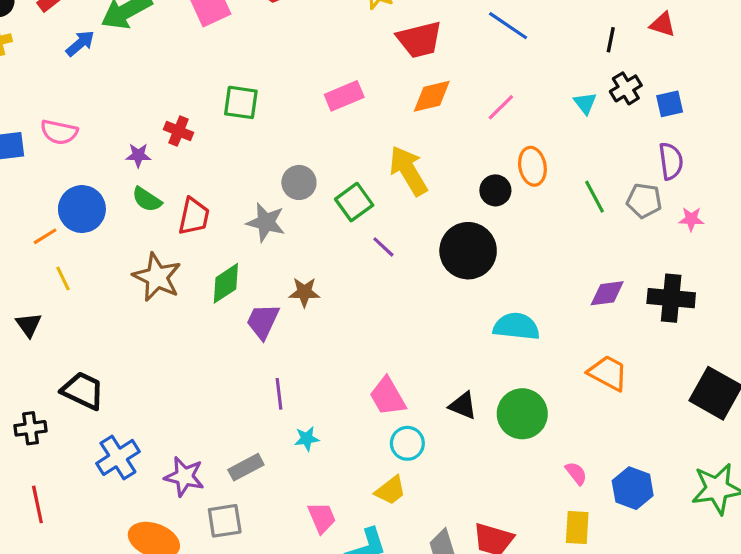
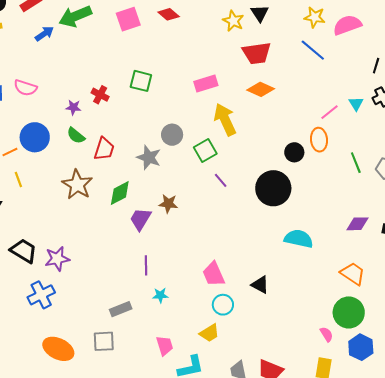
orange diamond: (432, 96) -> (261, 89), turned 32
pink line: (501, 107) -> (330, 112), moved
yellow arrow: (408, 171) -> (225, 120), moved
green circle: (522, 414) -> (349, 312), moved
purple star: (184, 477) -> (57, 259), moved, turned -30

